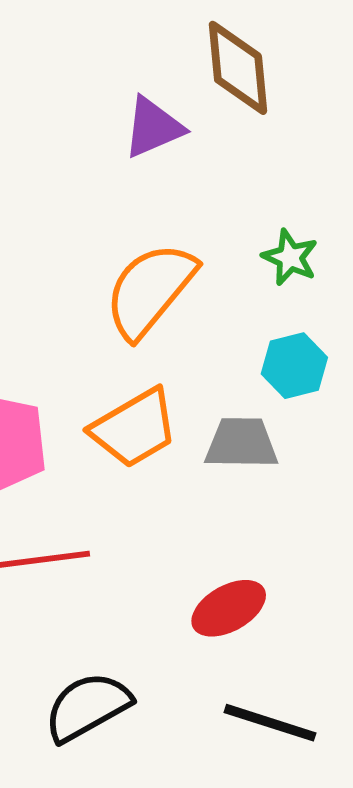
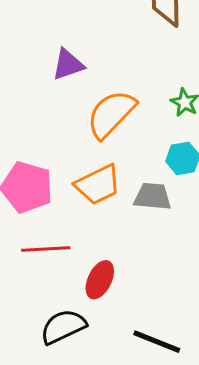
purple triangle: (153, 127) -> (68, 65), moved
red ellipse: (229, 608) -> (100, 280), moved, turned -39

